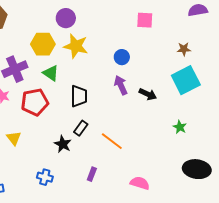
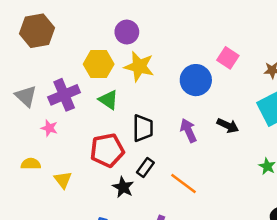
pink square: (145, 20) -> (228, 58), moved, turned 30
blue circle: (122, 57) -> (196, 80), size x1.6
purple arrow: (121, 85) -> (188, 131), moved
red pentagon: (35, 102) -> (107, 150), moved

